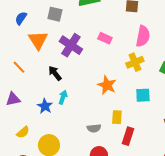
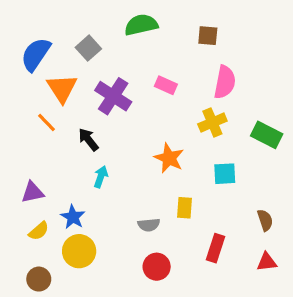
gray square: (55, 14) -> (88, 48), turned 35
blue semicircle: (21, 18) -> (36, 54), size x1.6
orange line: (19, 67) -> (47, 122), moved
purple triangle: (13, 99) -> (33, 192), moved
blue star: (45, 106) -> (73, 217), moved
red rectangle: (128, 136) -> (216, 248), moved

